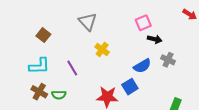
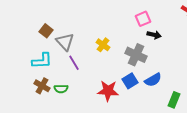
gray triangle: (88, 22) -> (65, 42), moved
gray cross: (168, 60) -> (136, 55), moved, size x1.5
blue semicircle: (142, 66) -> (153, 80), moved

